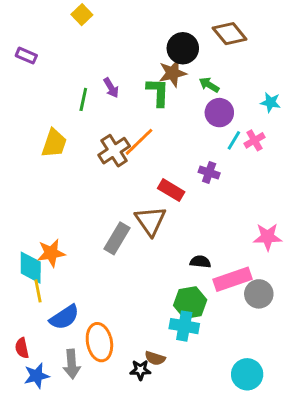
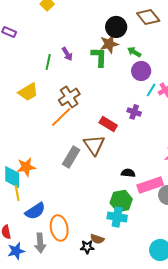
orange line: (139, 142) -> (61, 117), moved
yellow trapezoid: (54, 143) -> (28, 92), turned 40

